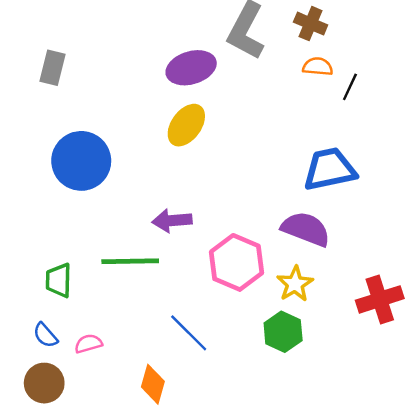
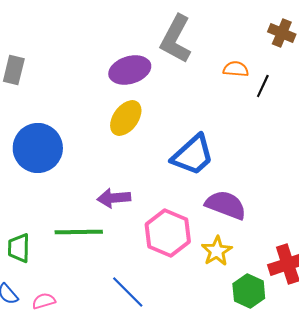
brown cross: (311, 24) -> (282, 33), moved
blue trapezoid: (330, 169) -> (193, 155), moved, turned 150
green hexagon: (283, 332) -> (249, 291), moved

